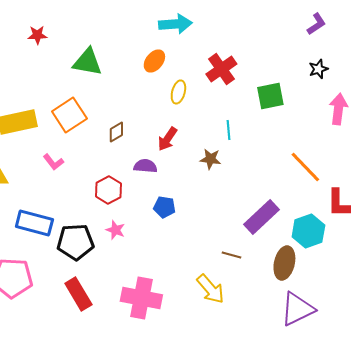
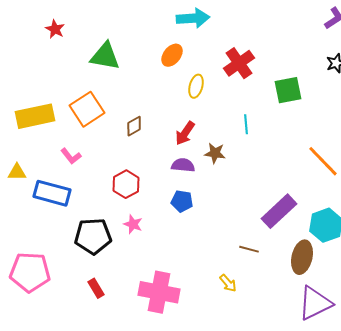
red star: (37, 35) -> (55, 29), turned 30
brown star: (210, 159) -> (215, 153), moved
purple semicircle: (145, 166) -> (183, 165), moved
blue rectangle: (34, 223) -> (52, 193), moved
yellow arrow: (210, 289) -> (228, 283), size x0.6
red rectangle: (78, 294) -> (96, 288), size x0.6

